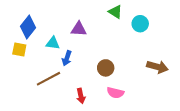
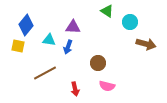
blue arrow: (67, 58) -> (68, 47), moved
brown arrow: (157, 67) -> (146, 44), moved

